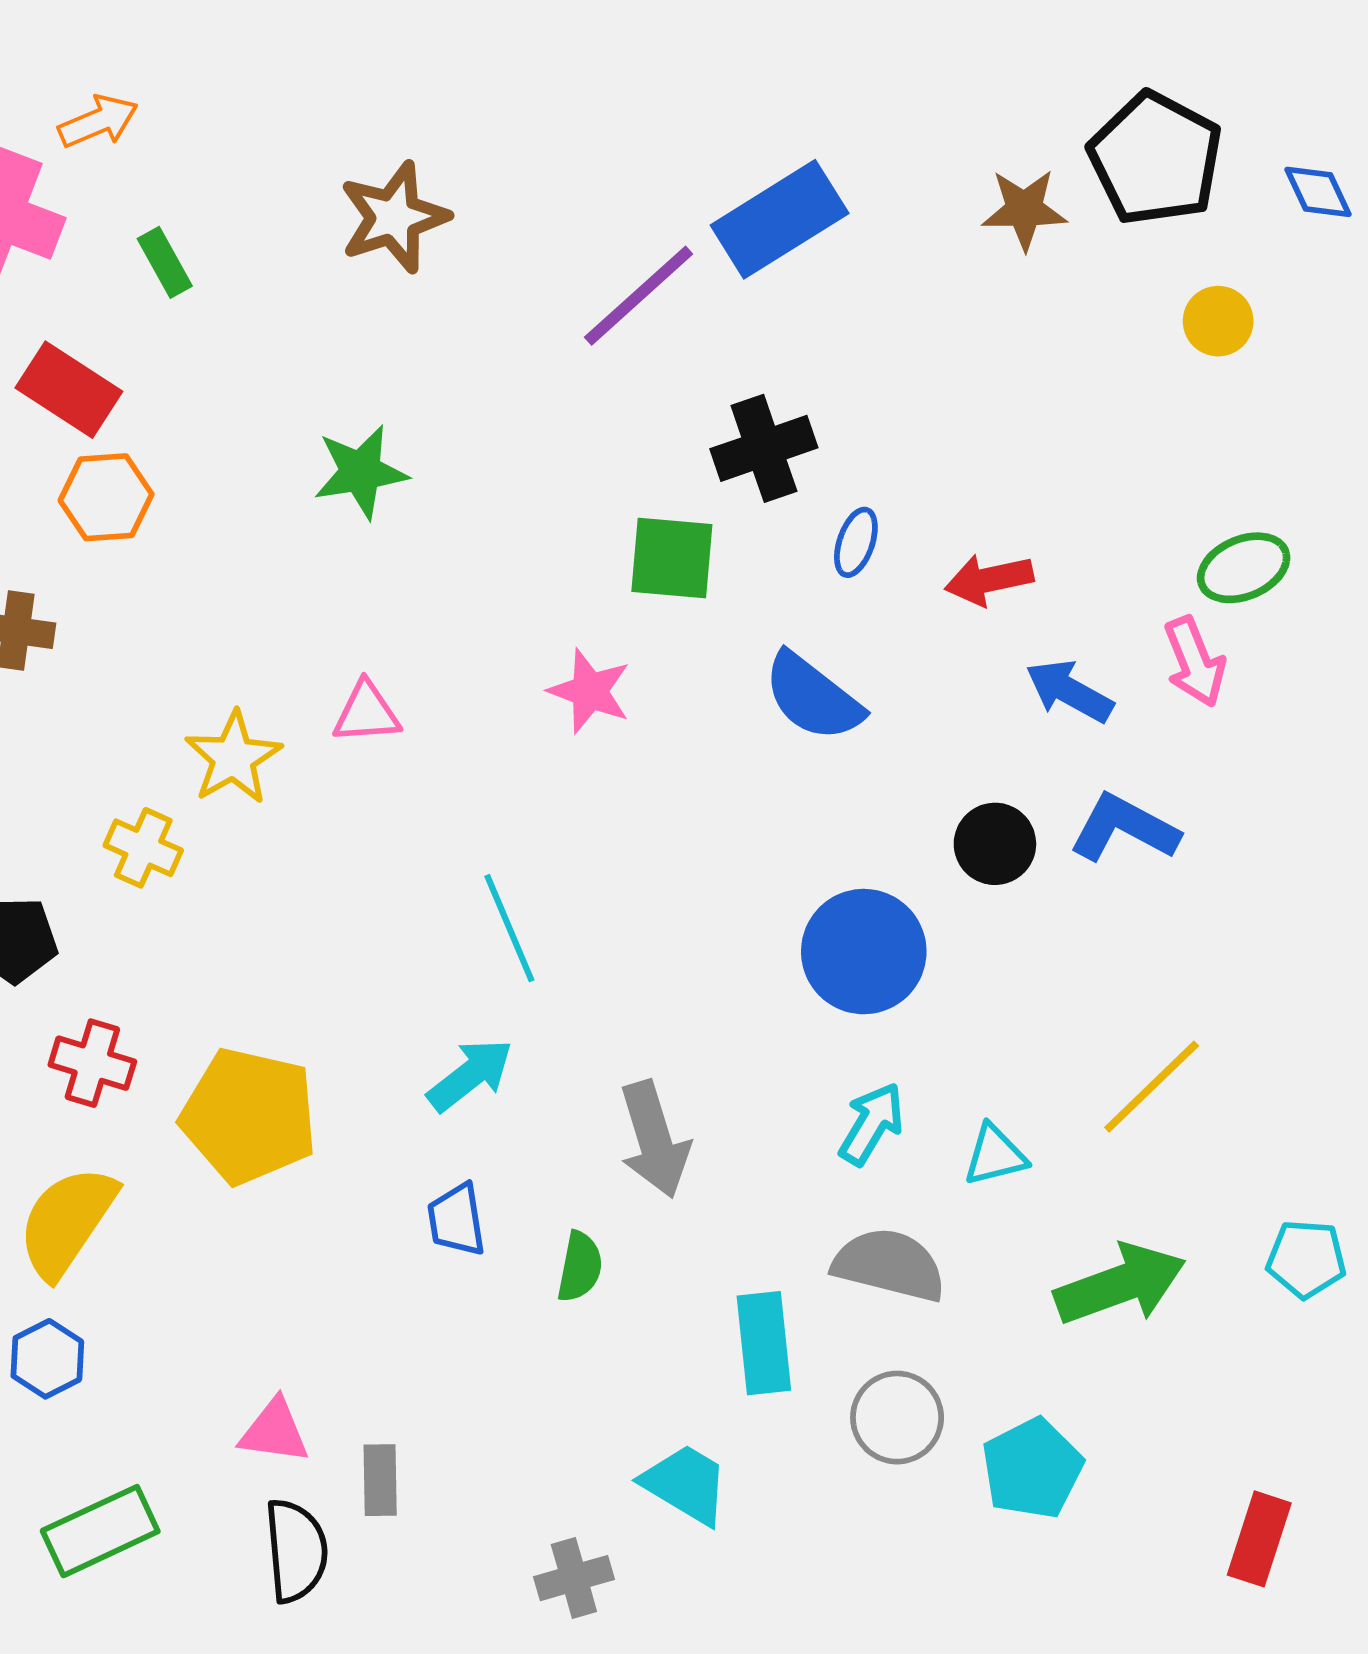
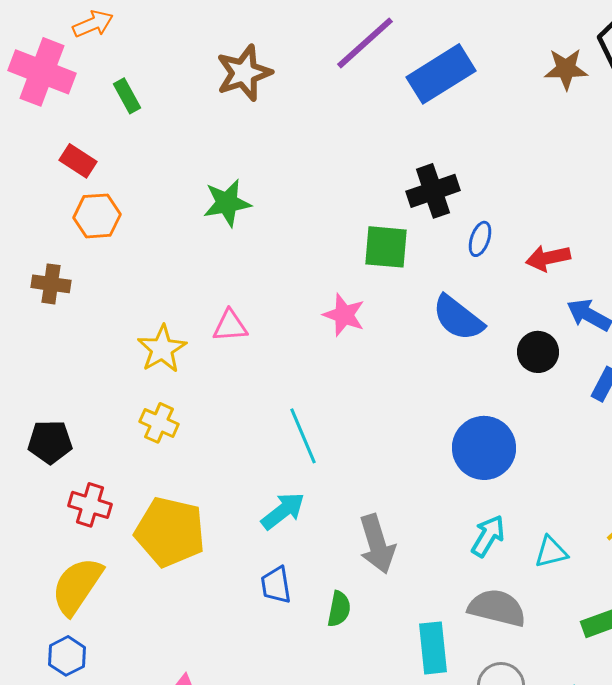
purple line: (639, 296) -> (365, 43), moved
red rectangle: (69, 390) -> (78, 161), size x0.7
black circle: (995, 844) -> (538, 352), moved
yellow cross: (143, 848) -> (159, 423), moved

